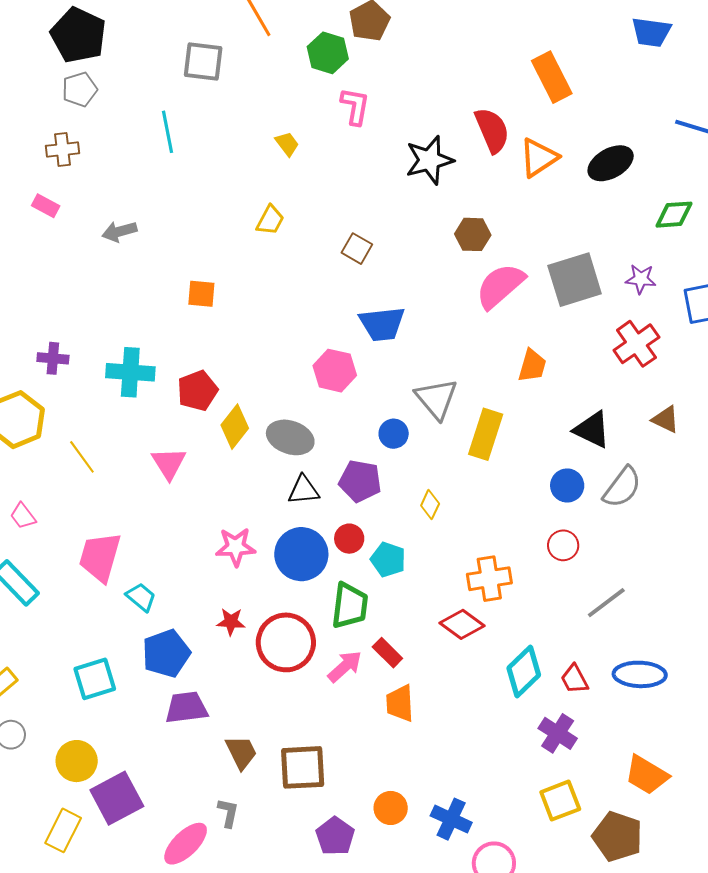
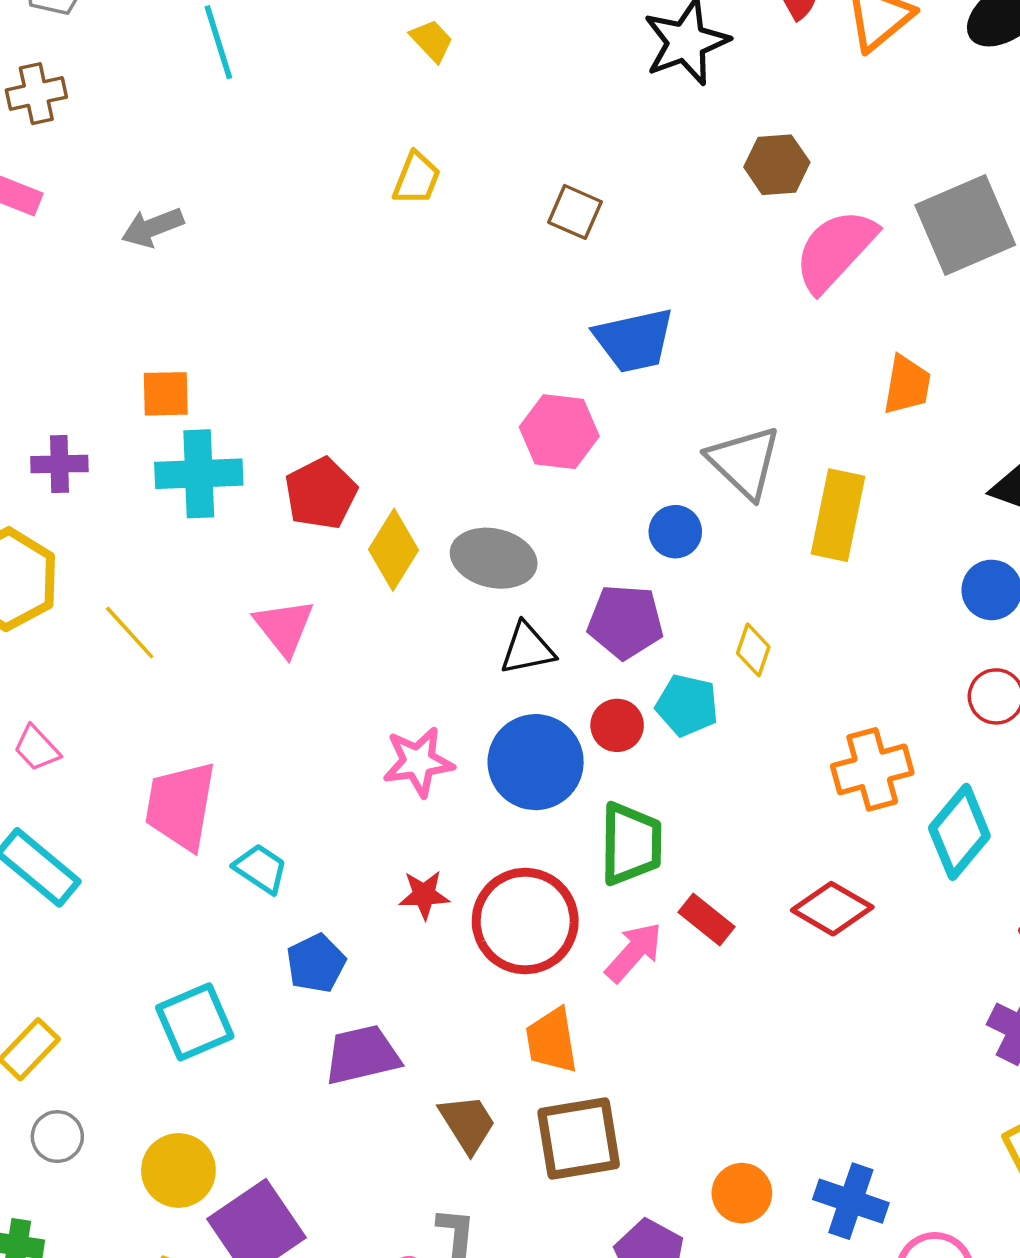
orange square: (201, 294) -> (166, 394), moved
cyan pentagon: (388, 560) -> (687, 705), moved
red diamond: (462, 624) -> (832, 909), moved
blue pentagon: (166, 653) -> (316, 963), size x0.7
cyan diamond: (524, 672) -> (959, 832), moved
orange trapezoid: (400, 703) -> (552, 1040), moved

